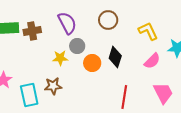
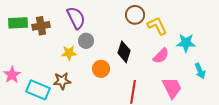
brown circle: (108, 20) -> (135, 15), moved
orange circle: (92, 63) -> (101, 69), moved
cyan rectangle: (29, 95) -> (38, 90), turned -55

